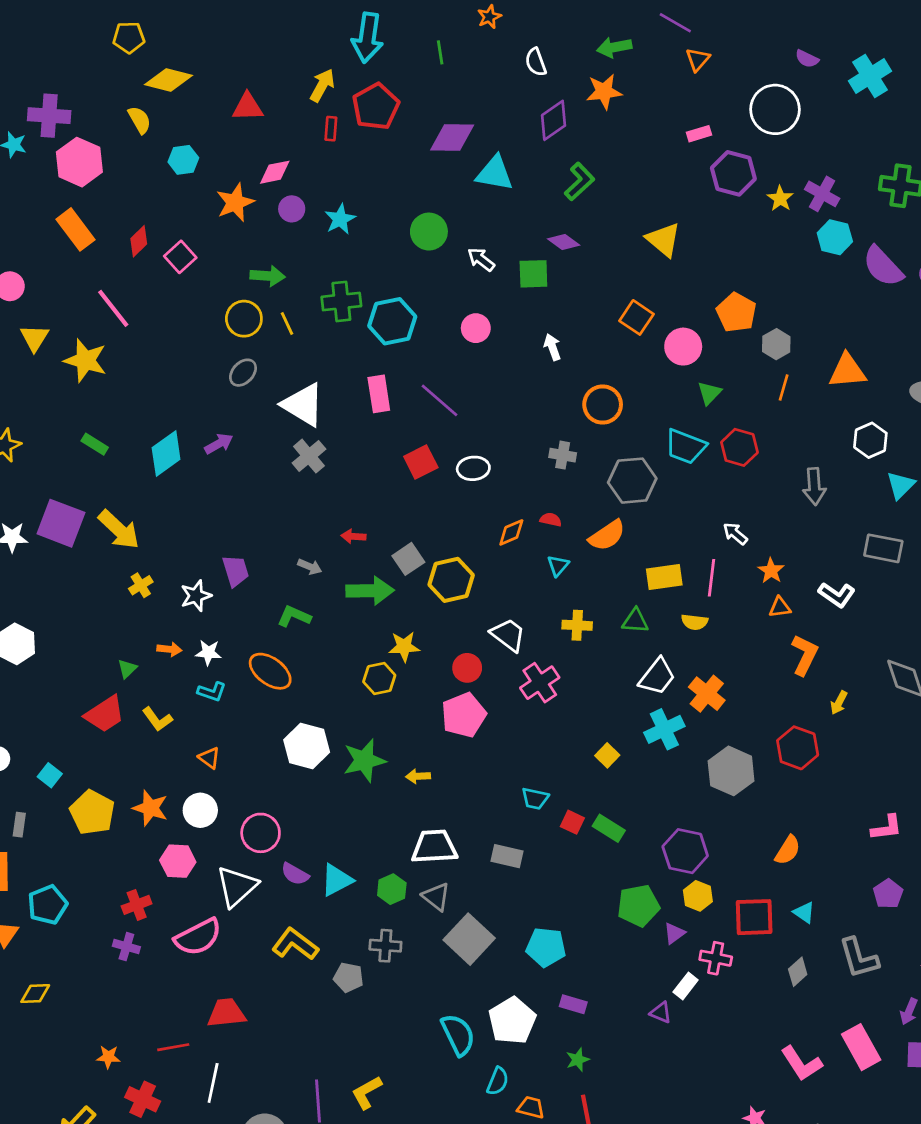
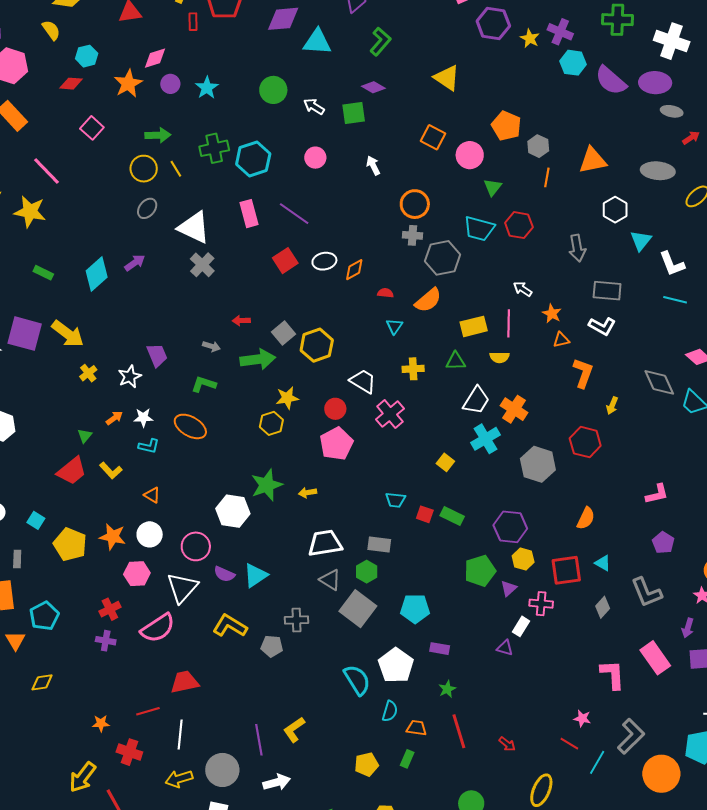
red diamond: (139, 241) -> (71, 84), moved, turned 55
gray cross: (563, 455) -> (412, 235), moved
orange diamond: (511, 532) -> (354, 270), moved
gray rectangle: (883, 548) -> (607, 291), moved
orange arrow: (169, 649) -> (114, 418), turned -36
white hexagon: (307, 746) -> (233, 511), moved
green hexagon: (392, 889) -> (367, 572), moved
pink L-shape: (802, 1064) -> (613, 675), turned -144

